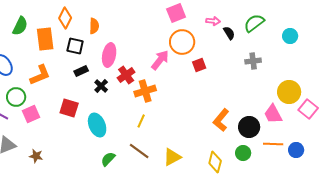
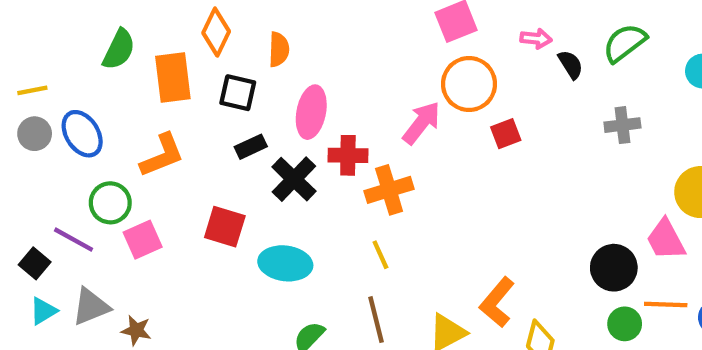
red cross: (126, 75) -> (348, 155), turned 36
black cross: (101, 86) -> (294, 179), size x1.5
orange L-shape: (221, 120) -> (497, 302), moved
yellow line: (141, 121) -> (380, 255), turned -48
cyan ellipse: (97, 125) -> (285, 263), turned -60
brown line: (139, 151) -> (376, 320), turned 40
green circle: (243, 153) -> (625, 324), moved
brown star: (36, 156) -> (136, 330), moved

